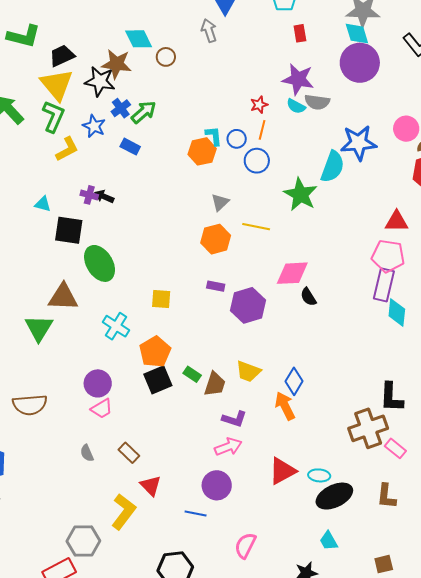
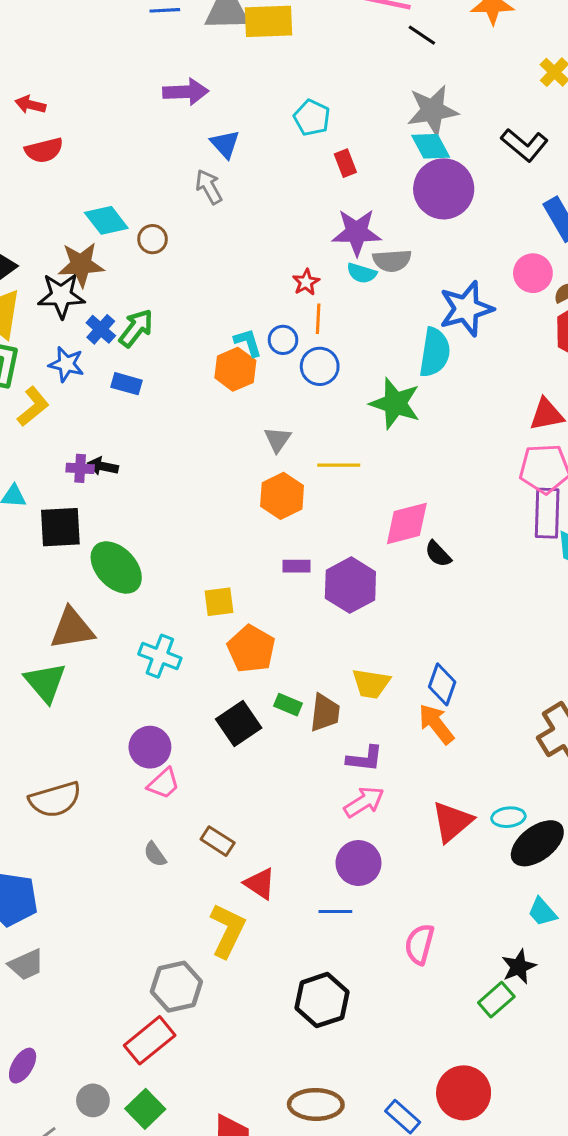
orange pentagon: (155, 352) -> (251, 649), moved

